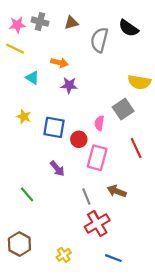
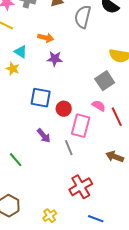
yellow star: (24, 117) -> (13, 69), moved
pink semicircle: (99, 123) -> (99, 106), moved, turned 112
brown arrow: (117, 191) -> (115, 157), moved
gray line: (86, 197) -> (69, 148), moved

